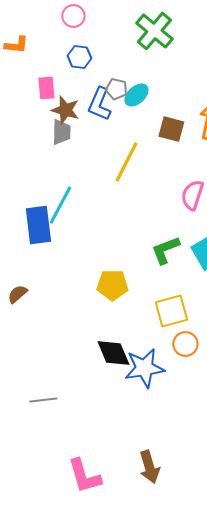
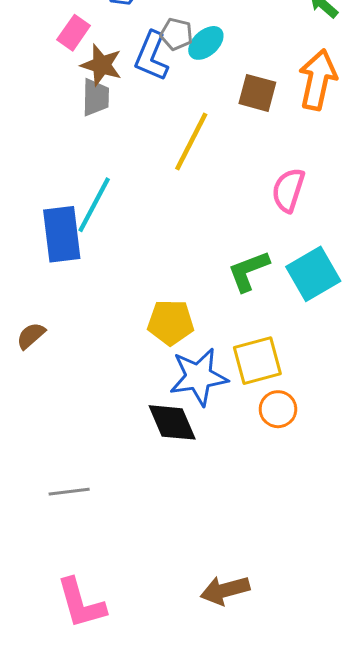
pink rectangle: (46, 88) -> (74, 33), turned 40
blue star: (144, 368) -> (199, 377), moved
brown arrow: (149, 467) -> (225, 590), turned 92
pink L-shape: (84, 476) -> (81, 603), moved

